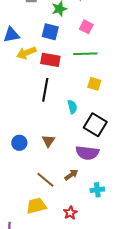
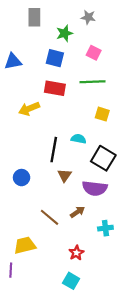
yellow arrow: (26, 53) -> (29, 109), moved
black line: (45, 90) -> (54, 150), moved
cyan semicircle: (72, 107) -> (79, 139), turned -64
brown triangle: (48, 141) -> (65, 175), moved
yellow trapezoid: (36, 206) -> (25, 245), moved

